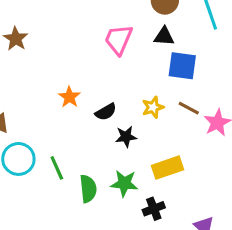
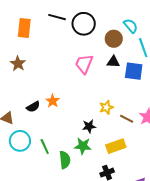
blue square: (182, 66) -> (134, 71), moved
brown line: (189, 108) -> (127, 119), moved
black semicircle: (106, 112) -> (33, 107), moved
green star: (124, 183) -> (83, 146), moved

